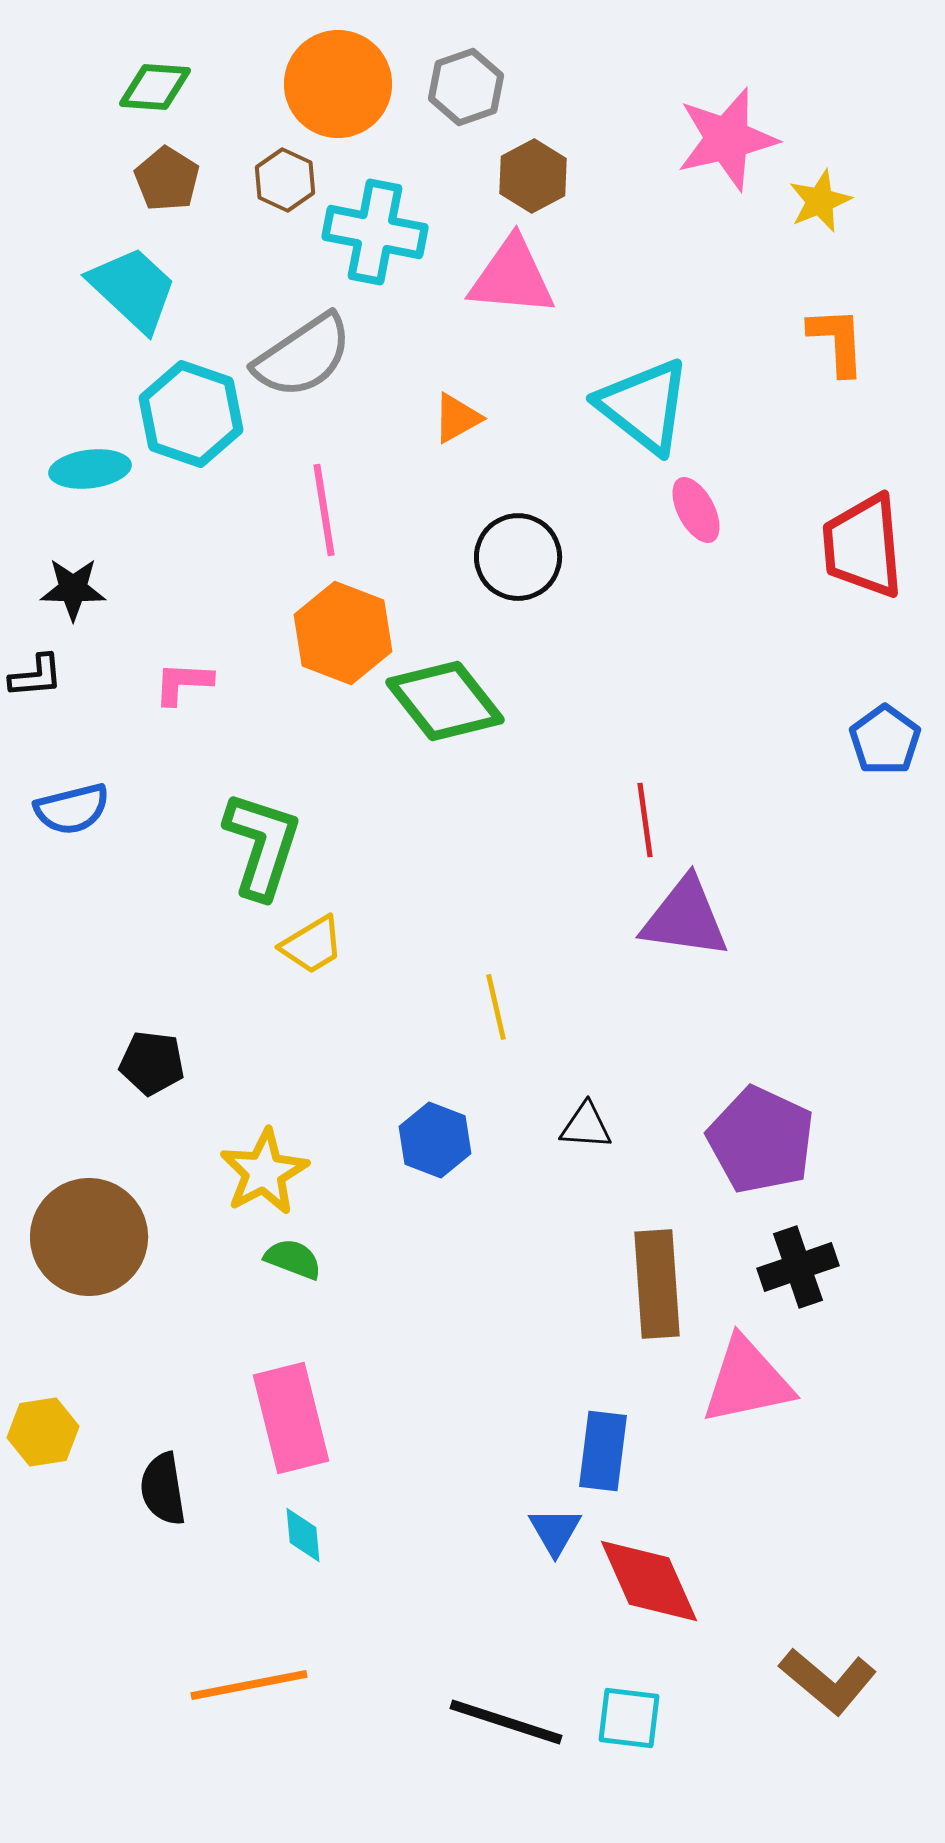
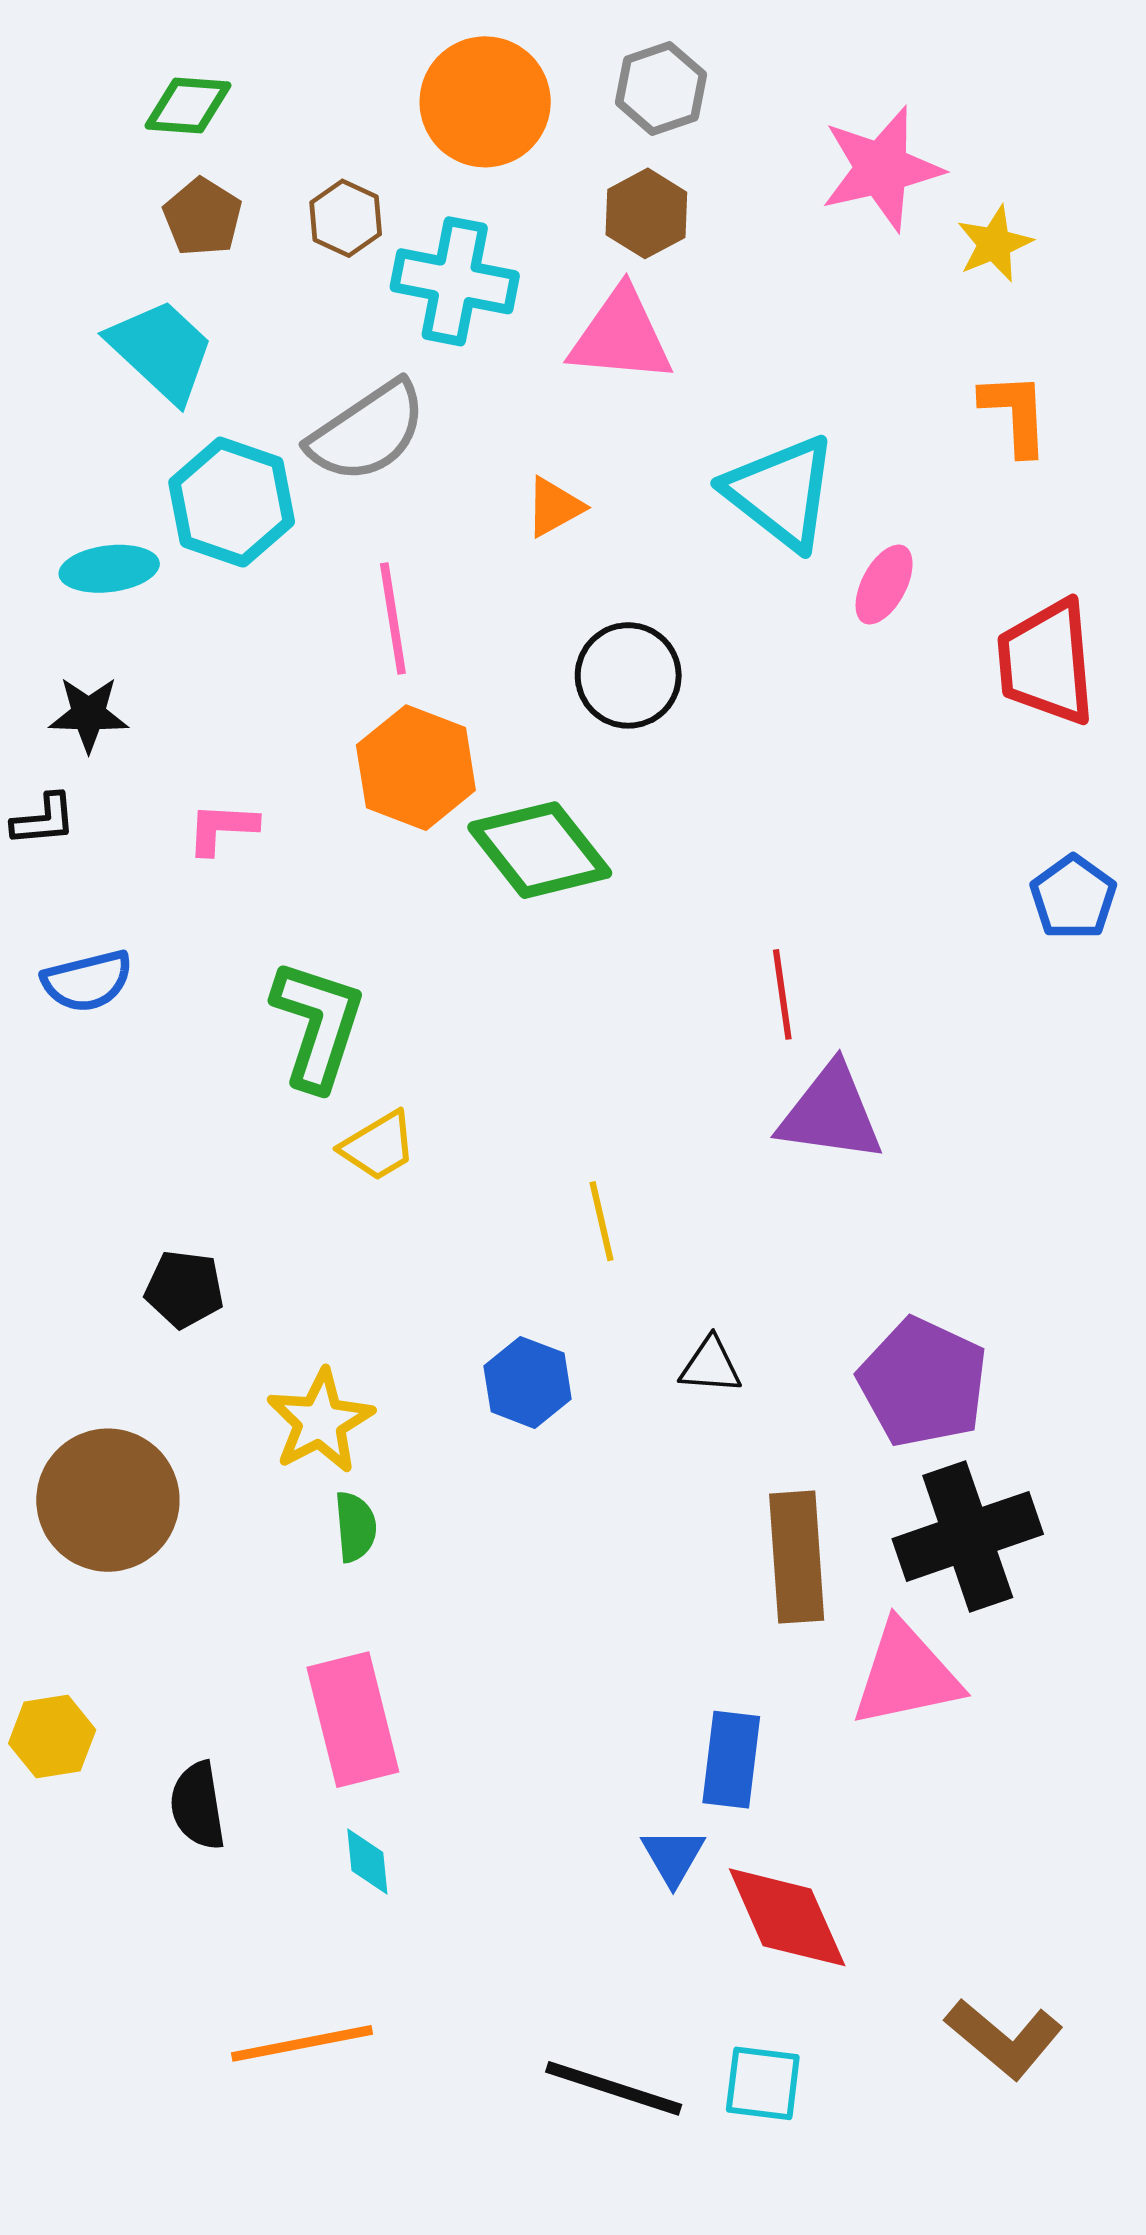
orange circle: (338, 84) -> (485, 102), moved
gray hexagon: (466, 87) -> (661, 89), moved
pink ellipse: (696, 510) -> (884, 585), moved, turned 56
green semicircle: (293, 1259) -> (355, 1527), turned 64
black cross: (798, 1267) -> (968, 1536), size x1.5

